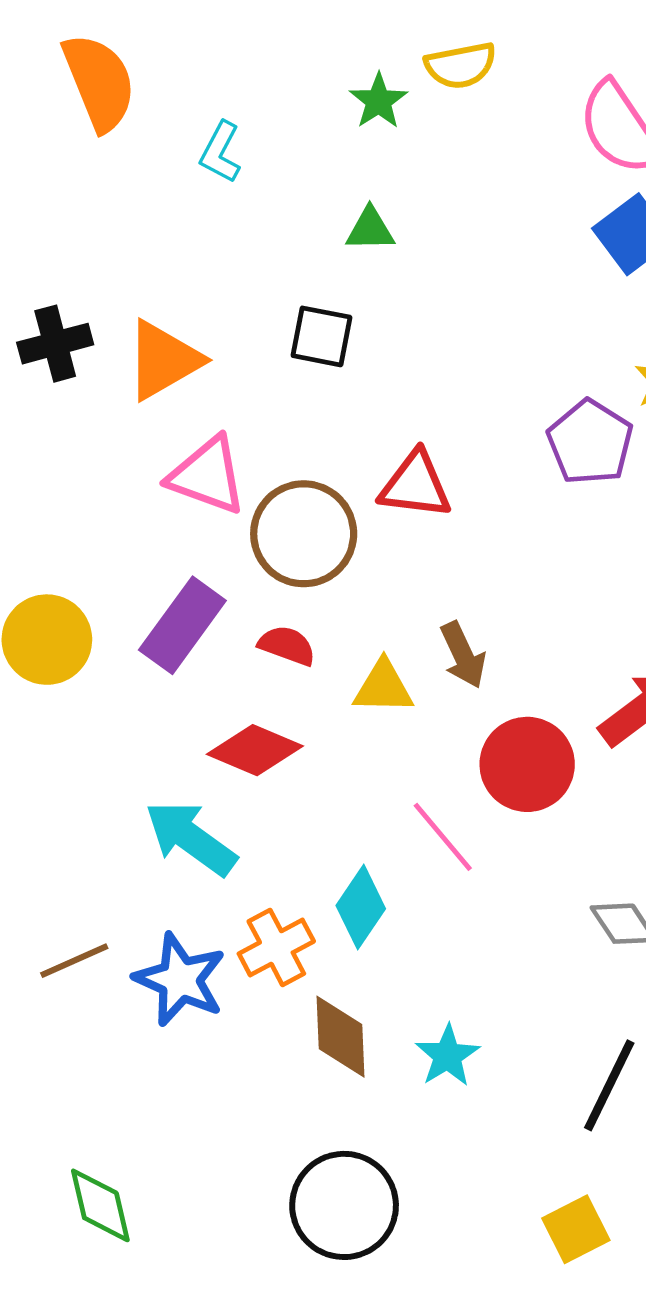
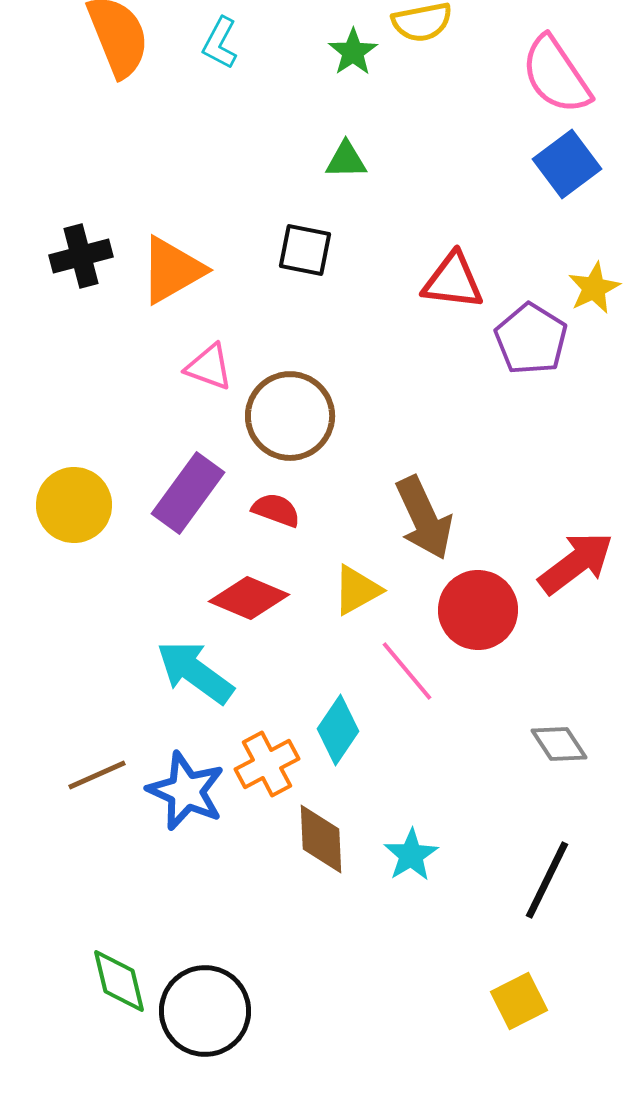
cyan L-shape: (220, 152) -> (220, 43), moved
pink triangle: (207, 476) -> (209, 367), size x0.7
red triangle: (415, 485) -> (453, 281), moved
brown arrow: (463, 655) -> (424, 518), size x1.5
yellow triangle: (383, 687) -> (357, 590), moved, turned -30
black circle: (344, 1205) -> (205, 1011), moved

